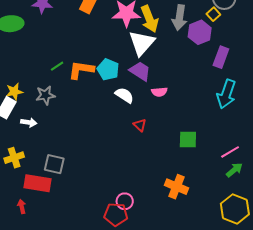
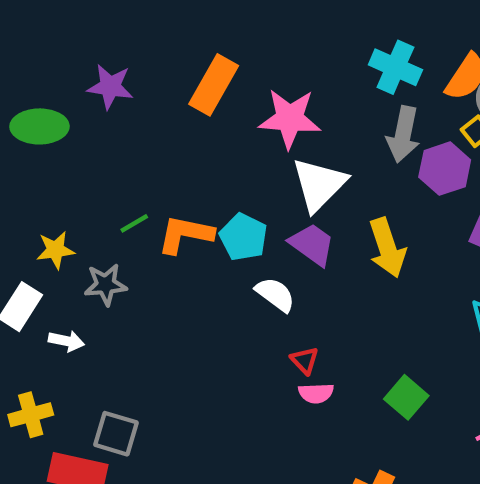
yellow arrow: (149, 19) -> (387, 248), moved
yellow star: (14, 92) -> (55, 250), moved
pink semicircle: (159, 92) -> (316, 393), moved
green square: (188, 139) -> (406, 397), turned 36

